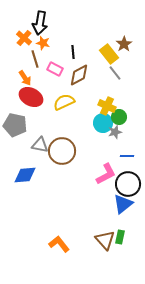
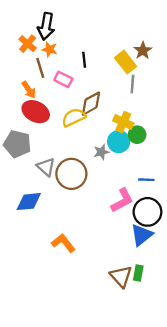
gray line: (115, 73) -> (132, 84), turned 42
brown diamond: (79, 75) -> (91, 104), moved
gray star: (115, 132) -> (101, 152), moved
gray triangle: (40, 145) -> (46, 167), turned 30
orange L-shape: (59, 244) -> (63, 243), moved

